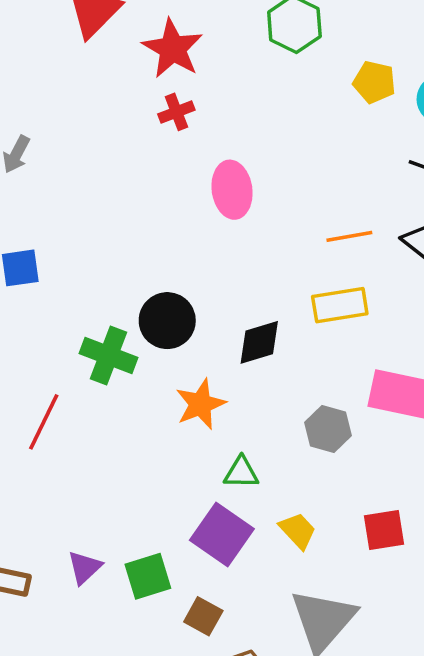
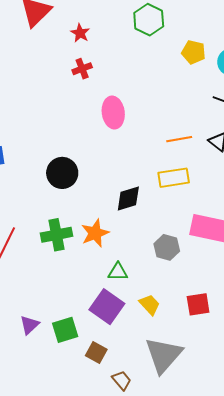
red star: (173, 49) -> (80, 33), size x0.6
black circle: (167, 321) -> (62, 173), moved
green cross: (109, 356) -> (56, 235), moved, turned -32

